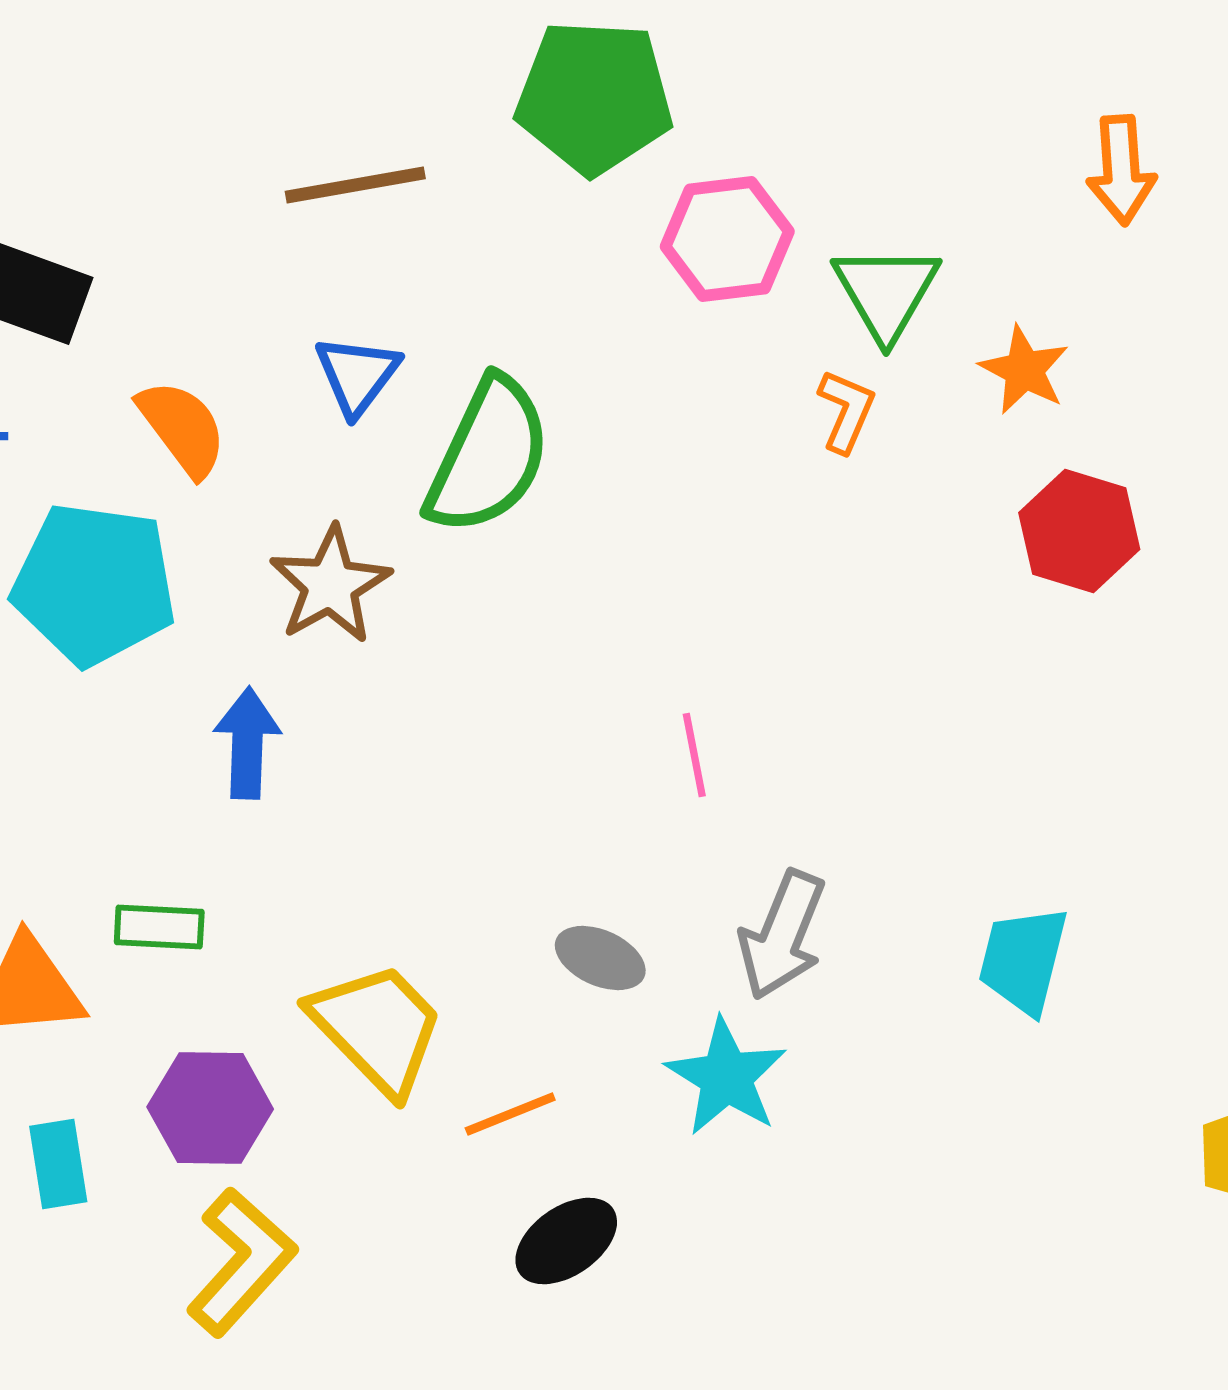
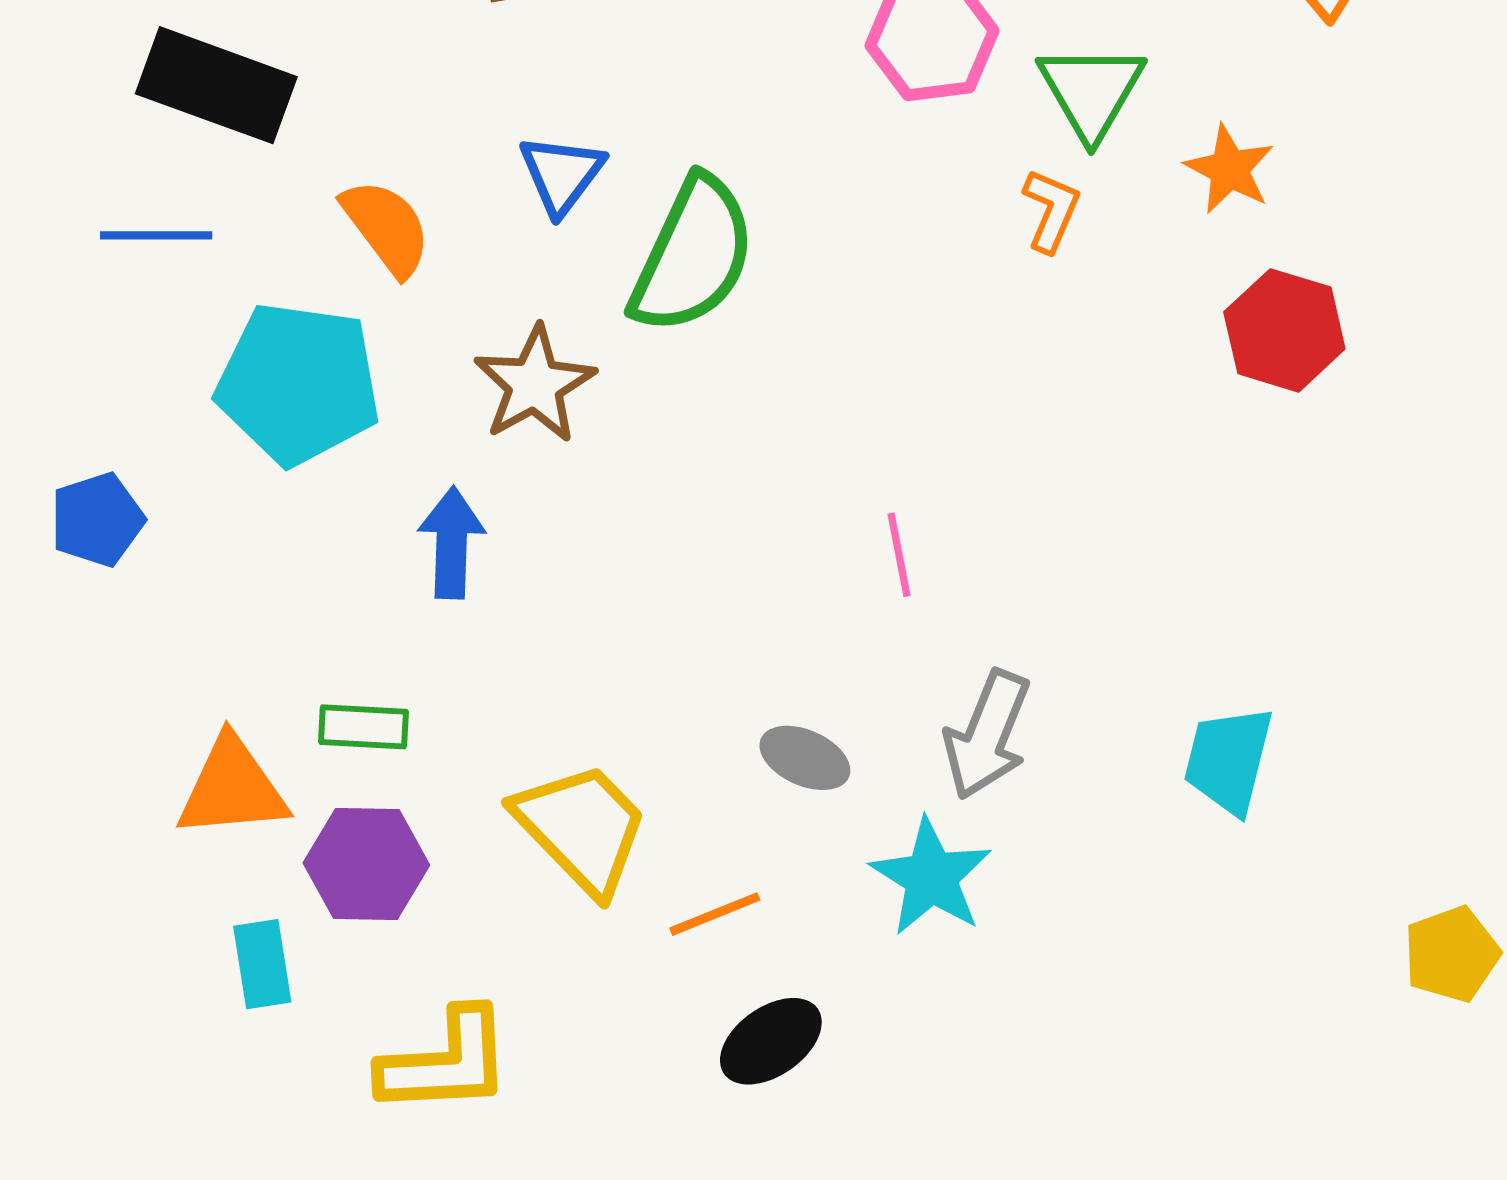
purple hexagon: (210, 1108) -> (366, 864), moved
yellow L-shape: (241, 1262) -> (445, 1062), turned 45

